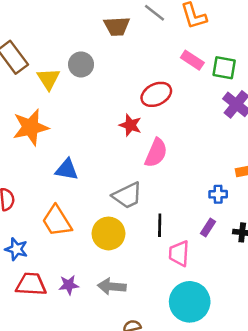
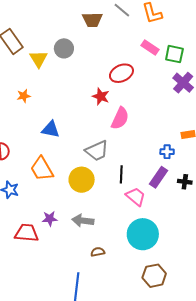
orange star: (31, 127) -> (24, 96), size x0.5
purple rectangle: (208, 228) -> (159, 177), size x1.5
pink trapezoid: (179, 253) -> (136, 197), turned 125
red trapezoid: (31, 284) -> (27, 233), moved

